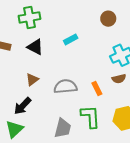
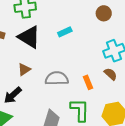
black triangle: (35, 47) -> (29, 37), size x1.4
brown semicircle: (119, 79) -> (111, 74), turned -128

